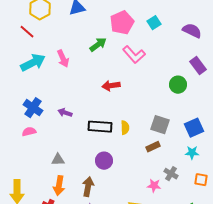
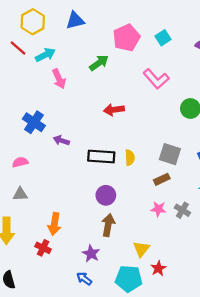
pink L-shape: (134, 55) -> (156, 79), moved
cyan arrow: (33, 63) -> (45, 55), moved, size x0.7
blue cross: (33, 108) -> (34, 122), moved
gray triangle: (58, 160) -> (20, 194), moved
pink star: (154, 186) -> (158, 209), moved
brown arrow: (88, 187) -> (108, 225), moved

